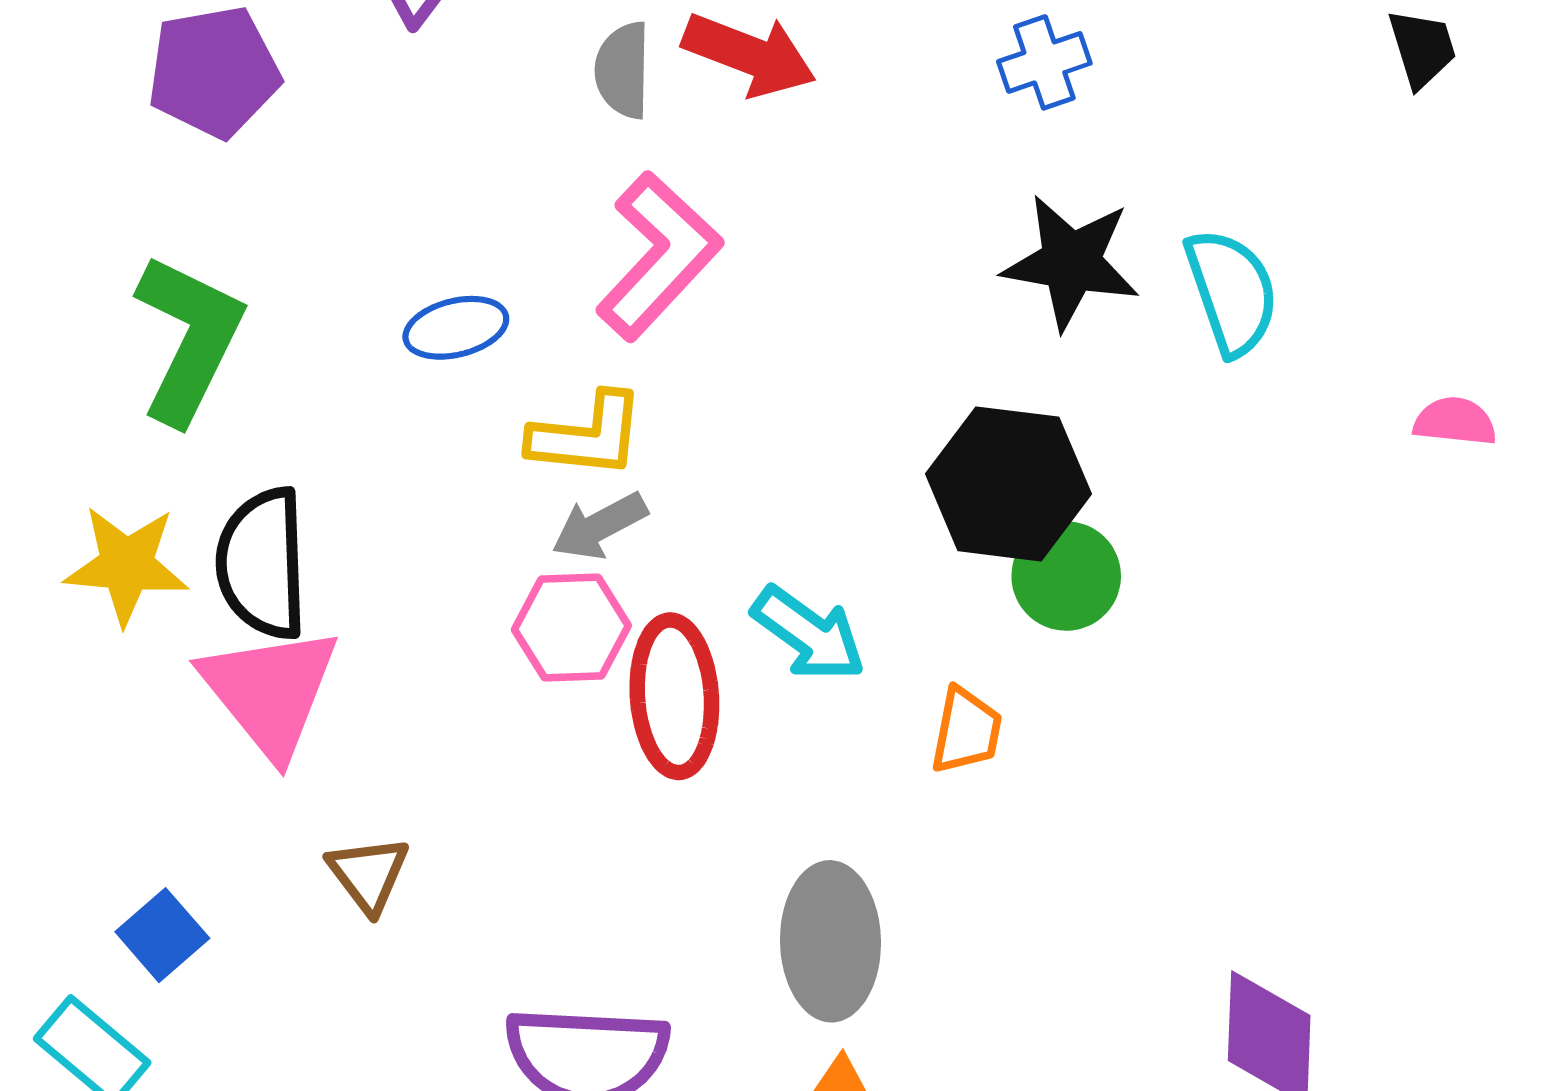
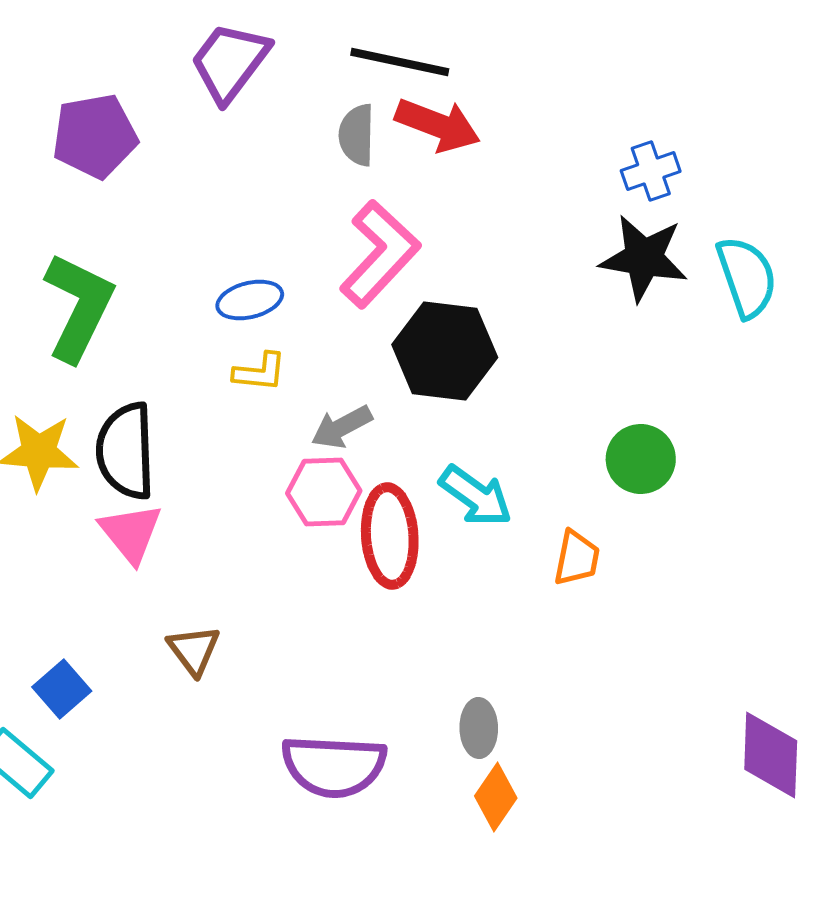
blue cross: (1044, 62) -> (651, 171), moved
yellow L-shape: (587, 436) -> (260, 372), moved, size x0.7
black hexagon: (1008, 484) -> (445, 351), moved
pink triangle: (270, 692) -> (131, 533), size x0.7
gray ellipse: (830, 941) -> (479, 728), moved, size x0.6

